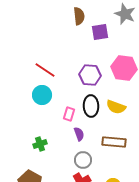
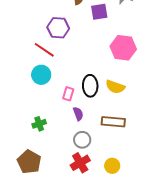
purple hexagon: (90, 75) -> (58, 28), moved

